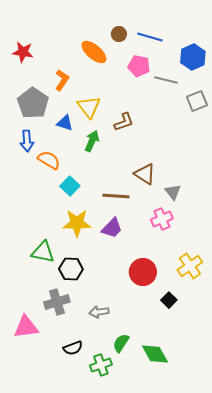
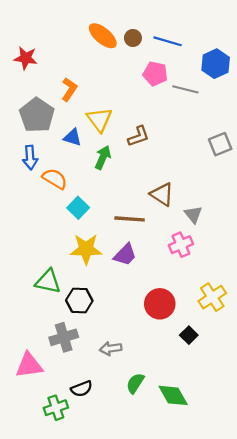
orange ellipse: (94, 52) -> (103, 36), moved
gray square: (197, 101) -> (220, 144), moved
green cross: (101, 365) -> (56, 408), moved

